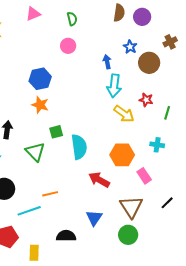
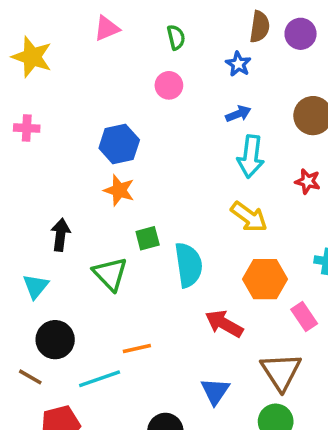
blue star: (130, 47) -> (238, 64), moved
blue arrow: (107, 62) -> (238, 114), turned 80
yellow arrow: (124, 114) -> (249, 217), moved

